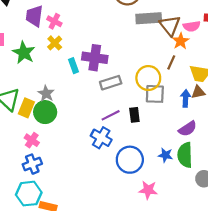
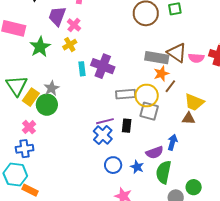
gray rectangle: (149, 18) -> (157, 58), moved
brown triangle: (170, 26) -> (177, 53), turned -30
orange star: (181, 41) -> (161, 74), moved
gray rectangle: (111, 83) -> (126, 94), moved
blue arrow: (186, 98) -> (172, 142), moved
purple semicircle: (188, 129) -> (155, 153), moved
blue cross: (101, 138) -> (103, 135), moved
blue star: (165, 155) -> (137, 167), moved
blue circle: (130, 160) -> (113, 165), size x0.7

